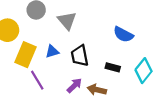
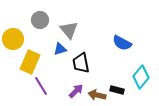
blue triangle: (52, 51) -> (60, 49), moved
black rectangle: (113, 67) -> (117, 90), moved

